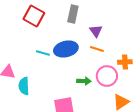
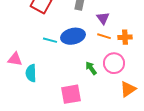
orange cross: (125, 62) -> (125, 37), moved
green arrow: (84, 81) -> (91, 68), turned -128

